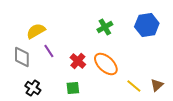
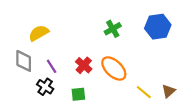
purple line: (49, 51) -> (52, 66), moved
black cross: (33, 88) -> (45, 87), moved

